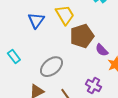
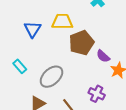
yellow trapezoid: (65, 15) -> (62, 22), turned -55
cyan rectangle: (14, 57) -> (20, 66), moved

